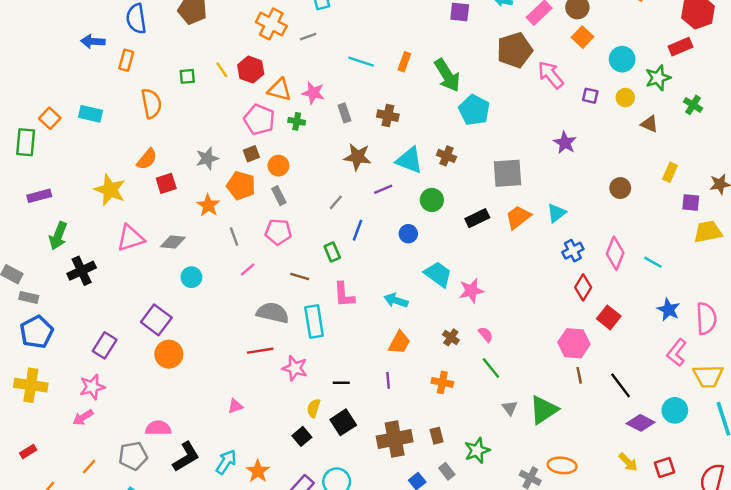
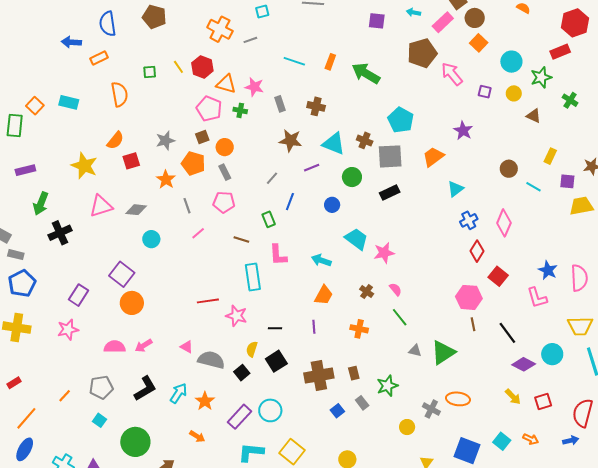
orange rectangle: (126, 60) -> (99, 58), turned 48
green arrow: (447, 75) -> (366, 73), turned 152
cyan pentagon: (474, 110) -> (401, 120), moved
gray square: (508, 173) -> (390, 156), moved
orange trapezoid: (518, 217) -> (433, 157), moved
cyan line: (653, 262) -> (534, 187), moved
gray semicircle: (273, 313) -> (211, 360), moved
pink L-shape: (677, 352) -> (537, 298), moved, turned -55
pink triangle: (235, 406) -> (187, 347), turned 48
gray triangle: (510, 408) -> (415, 351), turned -40
pink arrow: (83, 417) -> (144, 346), moved
pink semicircle: (158, 428) -> (115, 347), moved

